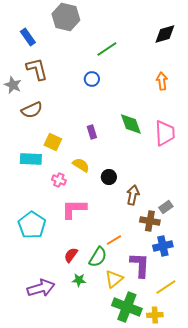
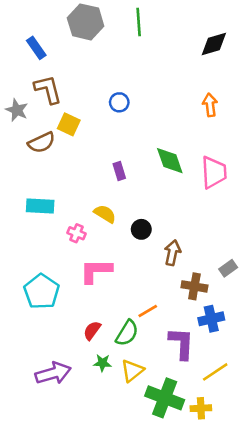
green line: (107, 49) -> (139, 22), moved, turned -60
yellow square: (53, 142) -> (69, 124), moved
gray rectangle: (166, 207) -> (228, 268), moved
yellow triangle: (114, 279) -> (132, 371), moved

